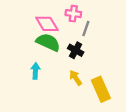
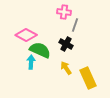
pink diamond: (47, 24) -> (26, 35), moved, turned -30
green semicircle: (48, 42) -> (40, 50), moved

